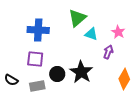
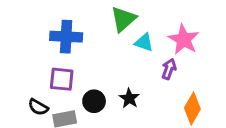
pink star: (118, 32) -> (184, 40), size x1.5
black star: (81, 72) -> (129, 98), size x0.6
black semicircle: (11, 80) -> (38, 107), moved

